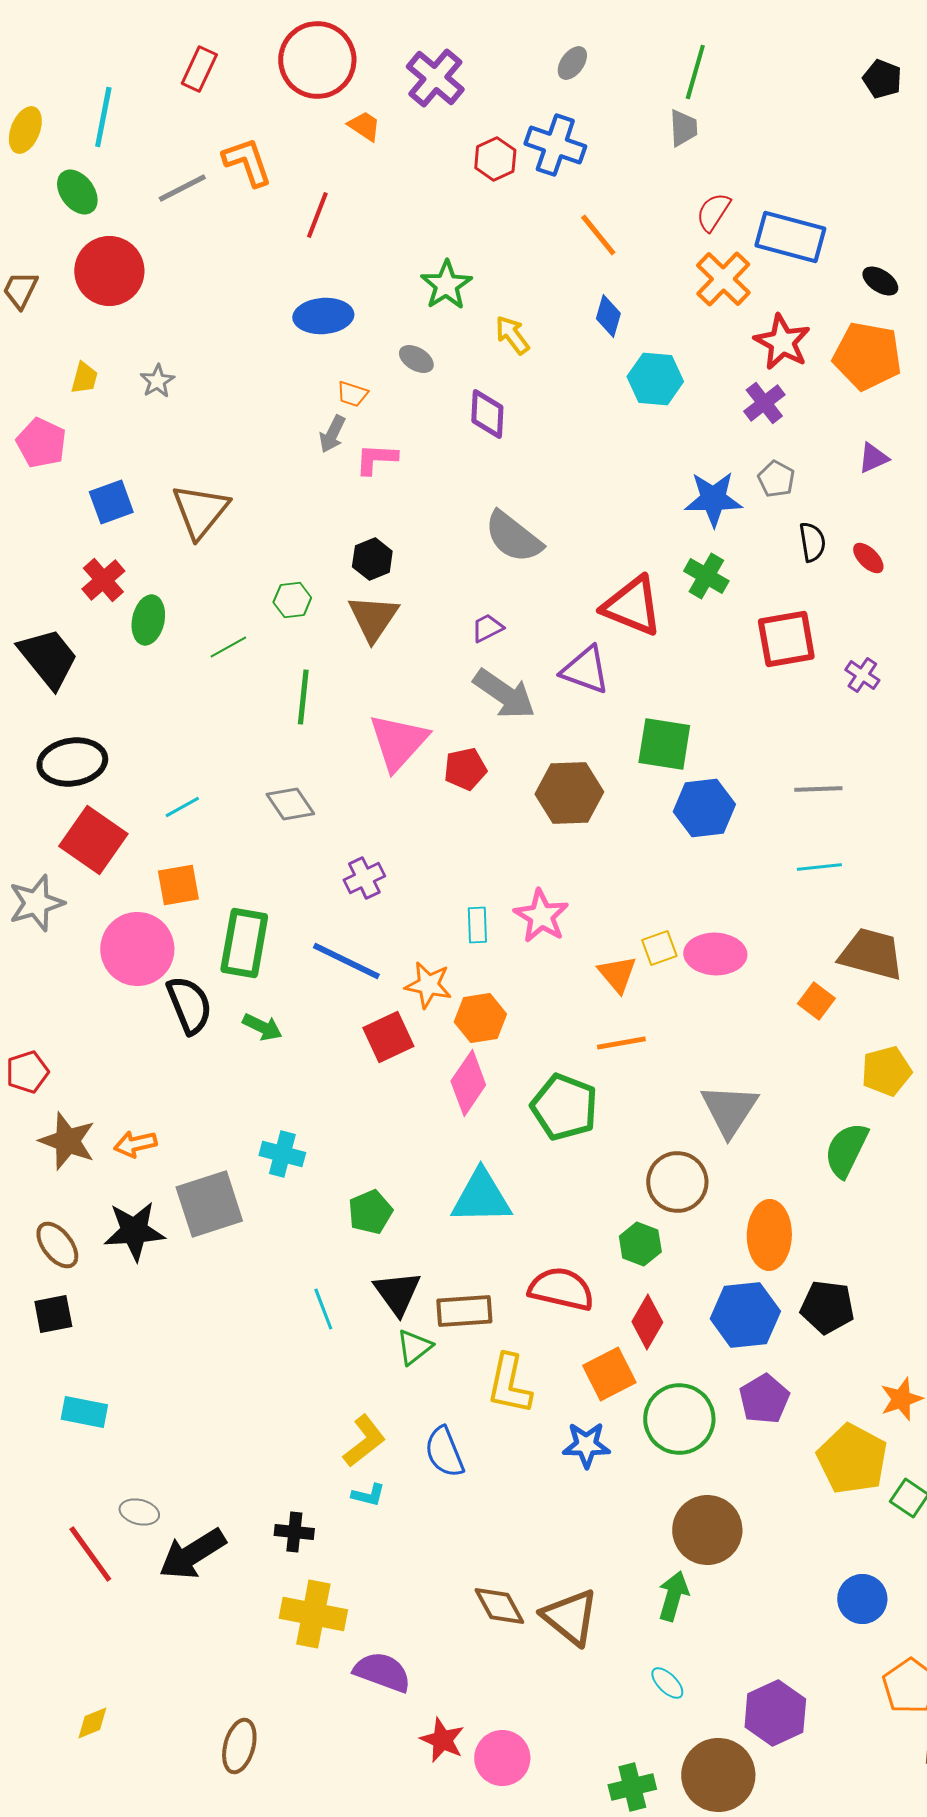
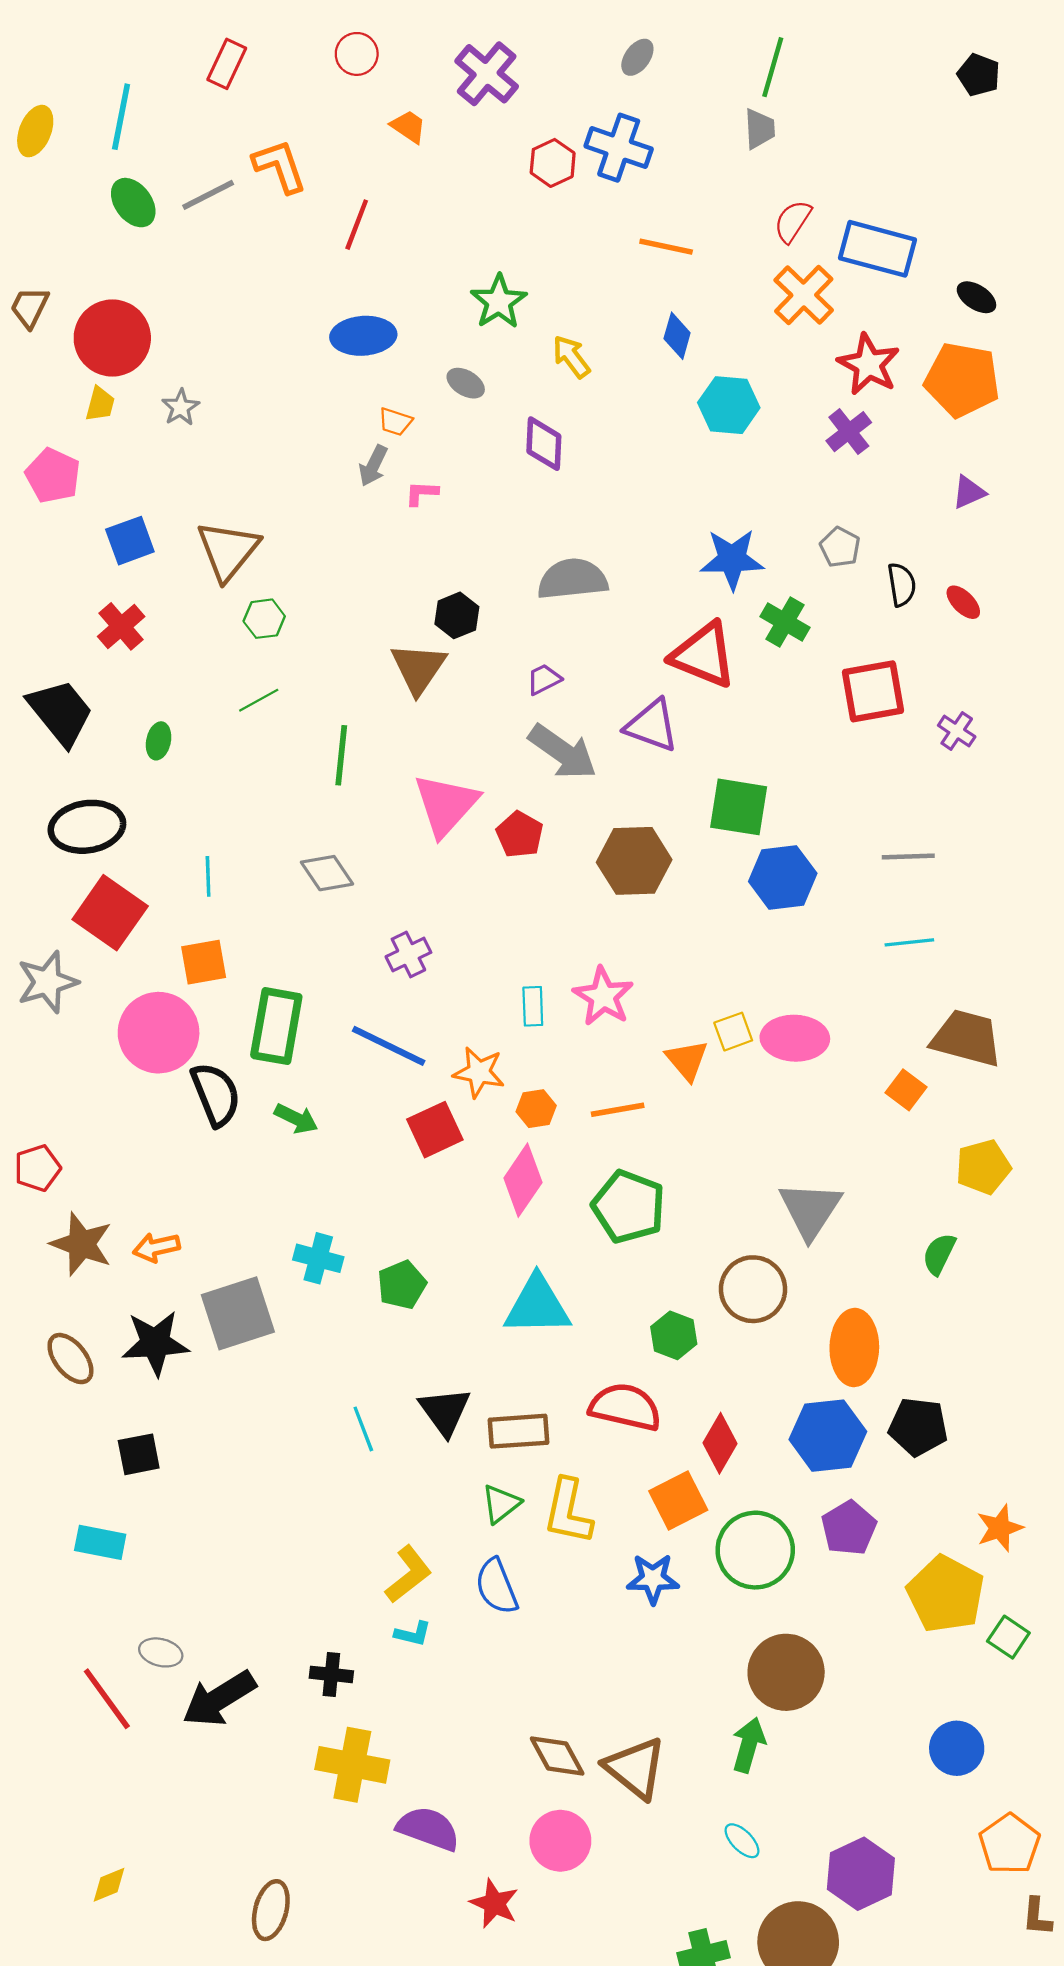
red circle: (317, 60) -> (357, 54), size x0.5
green ellipse: (77, 192) -> (133, 203), moved
orange line: (598, 235) -> (666, 247), turned -39
red circle: (109, 271) -> (112, 338), moved
pink L-shape: (376, 459) -> (422, 493), size x0.7
gray pentagon: (776, 479) -> (840, 547), moved
blue star: (713, 499) -> (732, 559), moved
gray semicircle: (513, 537) -> (572, 579), turned 136
black hexagon: (372, 559) -> (457, 615), moved
green hexagon: (292, 600) -> (264, 619), moved
green ellipse: (148, 620) -> (159, 741), moved, size x0.7
red pentagon: (465, 769) -> (520, 834), turned -30
cyan line: (182, 807) -> (208, 876), turned -63
orange hexagon: (480, 1018) -> (536, 1109), size x0.7
orange line: (621, 1043) -> (618, 1110), moved
green semicircle: (846, 1150) -> (939, 1254), size x0.7
green pentagon: (370, 1212) -> (402, 1285), moved
green hexagon: (640, 1244) -> (674, 1335), moved
black square: (53, 1314) -> (139, 1454), moved
green triangle: (414, 1347) -> (501, 1504), moved
pink circle: (502, 1758) -> (560, 1841), moved

